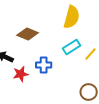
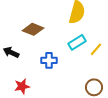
red star: (21, 74) -> (22, 86), moved

